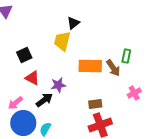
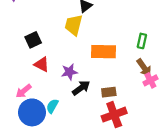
brown arrow: (113, 68) -> (144, 68), moved
black arrow: (44, 100) -> (81, 88), moved
cyan semicircle: (45, 129) -> (52, 106), moved

